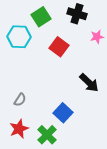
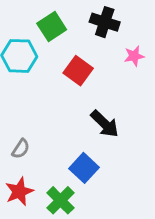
black arrow: (89, 83) -> (105, 124), moved

